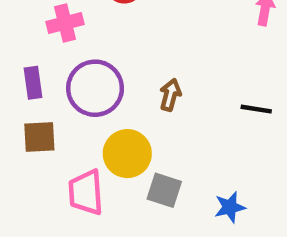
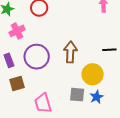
brown arrow: (170, 95) -> (70, 52), size x1.5
yellow circle: (127, 154) -> (93, 74), moved
blue star: (230, 207) -> (97, 97), moved

